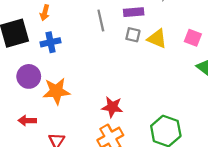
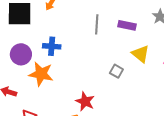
gray square: (133, 35) -> (116, 71), moved
blue cross: (51, 42) -> (52, 46), moved

